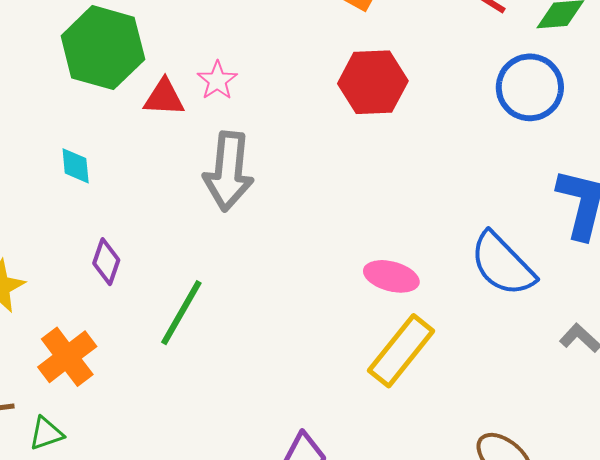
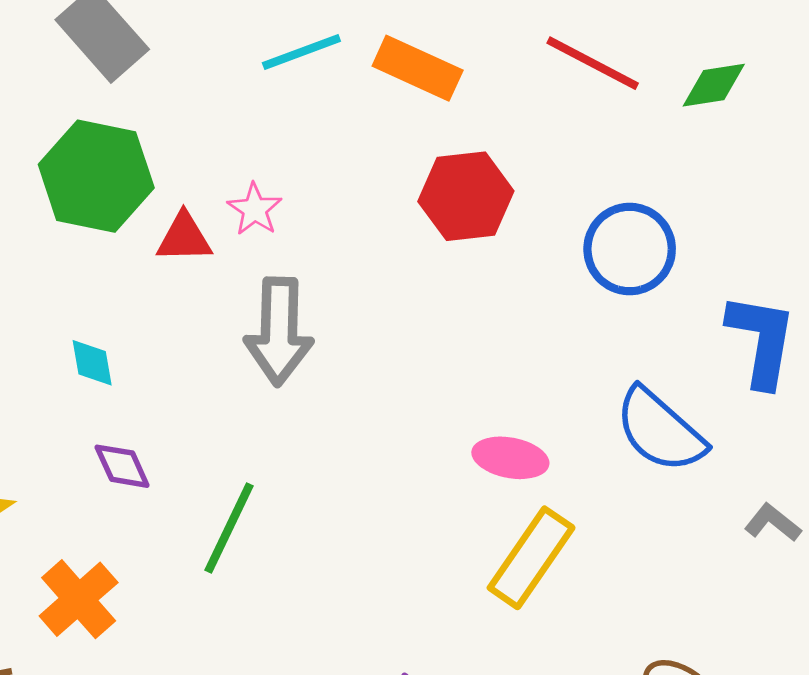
blue circle: (530, 87) -> (630, 249), moved
cyan diamond: (76, 166) -> (92, 363), moved
purple diamond: (106, 262) -> (122, 466), turned -39

